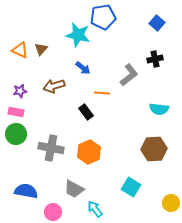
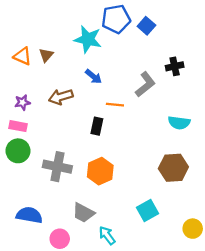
blue square: (157, 23) -> (146, 26), moved
black rectangle: (86, 112) -> (97, 126), turned 49
cyan square: (131, 187) -> (148, 211), turned 30

